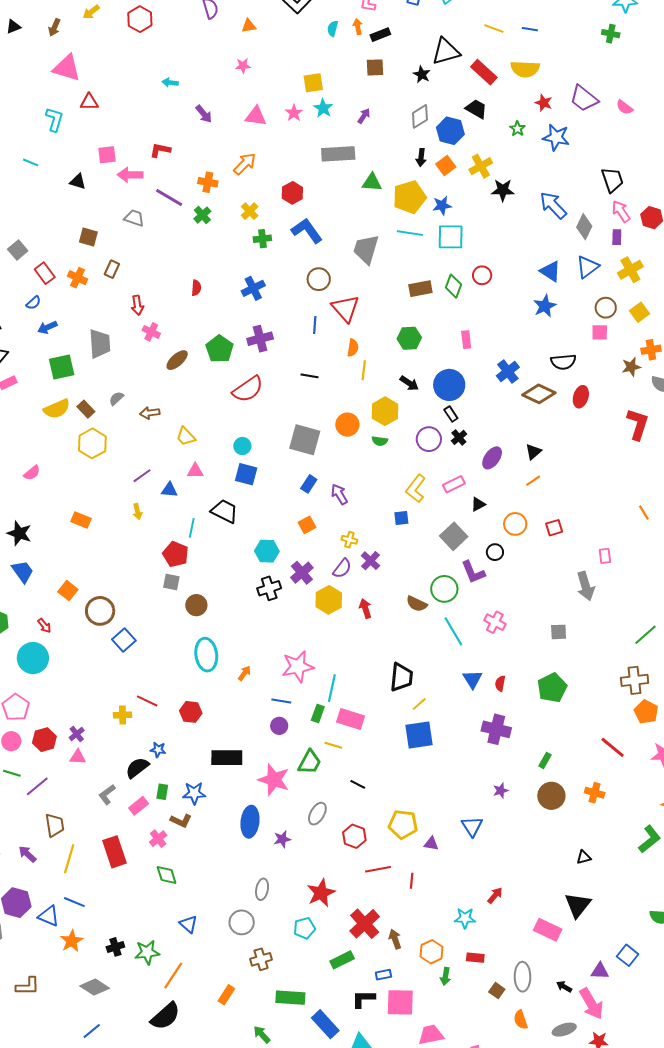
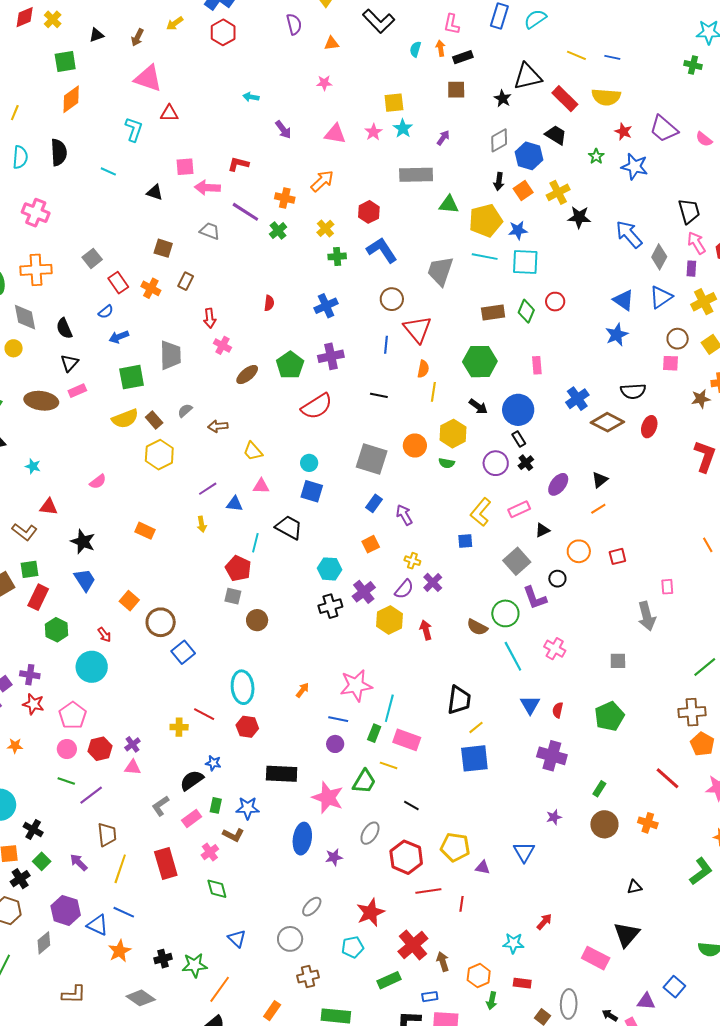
green hexagon: (409, 338) -> (480, 362), size x1.4
cyan ellipse: (206, 655) -> (243, 687), moved
red hexagon: (354, 836) -> (406, 857), size x1.4
gray ellipse: (262, 889) -> (312, 907), turned 30

